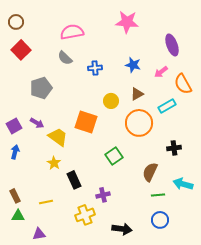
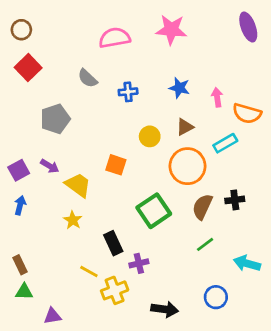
pink semicircle: (72, 32) -> (115, 38), moved
purple ellipse: (172, 45) -> (248, 27), moved
pink arrow: (161, 72) -> (217, 97), turned 120
orange semicircle: (183, 84) -> (247, 113), turned -45
orange square: (86, 122) -> (116, 165), size x0.7
green square: (114, 156) -> (154, 211), size x1.4
brown semicircle: (150, 172) -> (202, 207), moved
black rectangle: (74, 180) -> (113, 243), moved
cyan arrow: (183, 184) -> (247, 263), moved
green line: (158, 195) -> (205, 244), moved, turned -32
yellow line: (46, 202) -> (89, 271), moved, turned 40

